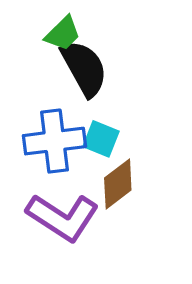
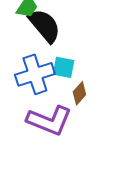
brown diamond: (118, 184) -> (79, 93), size x0.7

